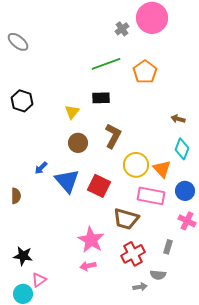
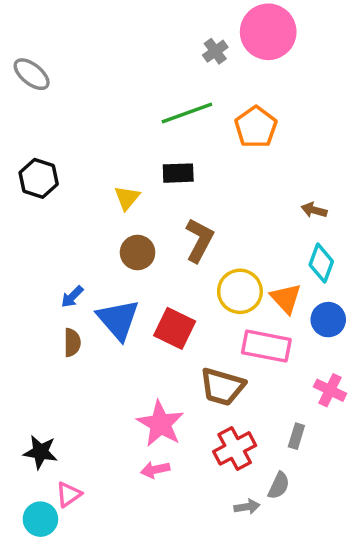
blue circle: (185, 191) -> (328, 320), moved
brown semicircle: (16, 196) -> (72, 343), moved
gray semicircle: (158, 275) -> (279, 486), turned -70

